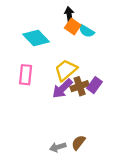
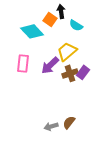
orange square: (73, 26) -> (50, 19), moved
yellow trapezoid: (66, 70) -> (67, 51), moved
purple arrow: (62, 89) -> (50, 65), moved

